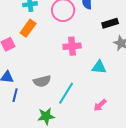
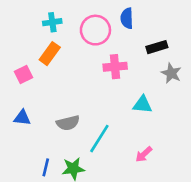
pink cross: (72, 46) -> (115, 67), moved
blue line: (15, 95) -> (46, 167), moved

